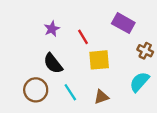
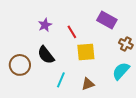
brown circle: (36, 90) -> (20, 65), moved
cyan line: (70, 92) -> (61, 80), turned 56

